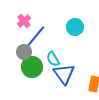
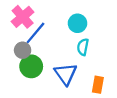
pink cross: (24, 21) -> (23, 17), size x1.5
cyan semicircle: (53, 59) -> (83, 47), moved, turned 42

